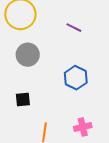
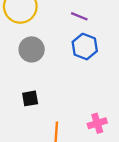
blue hexagon: (76, 78) -> (85, 47), moved

